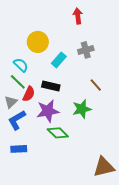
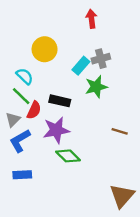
cyan rectangle: (59, 60) -> (81, 66), moved
brown line: (96, 85) -> (120, 131), moved, turned -32
green star: (82, 109) -> (96, 87), moved
brown triangle: (104, 167) -> (122, 196), turned -35

